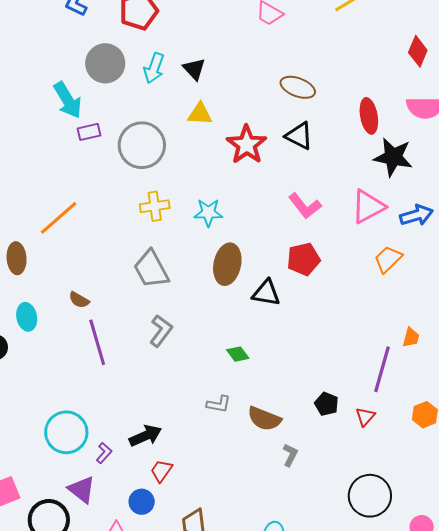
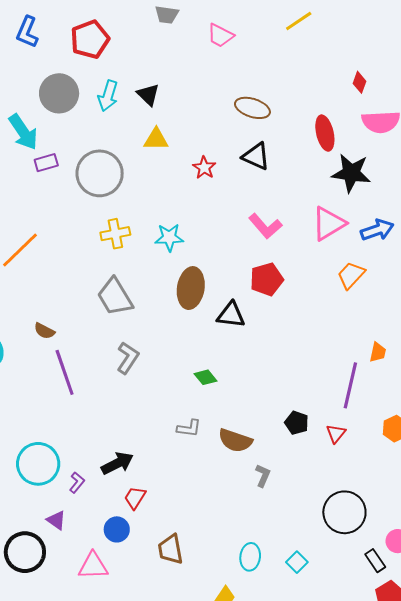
red diamond: (418, 51) -> (360, 82), moved, size x0.7
red star: (247, 145) -> (204, 168), size x0.6
purple triangle: (82, 490) -> (56, 520), size x0.7

